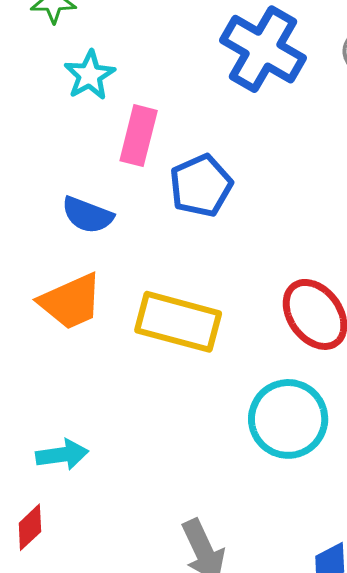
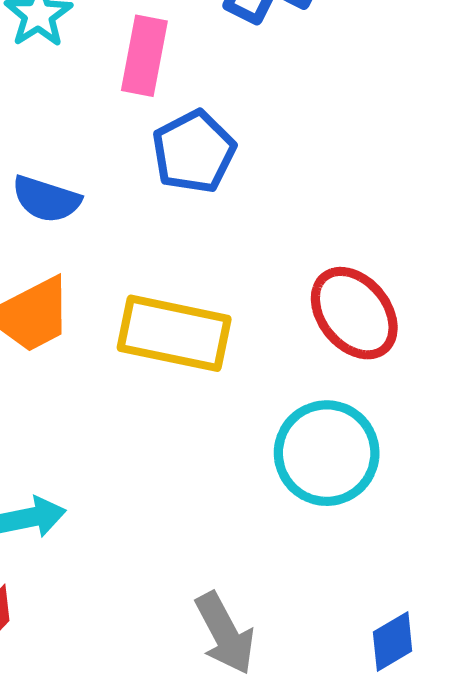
pink rectangle: (139, 136) -> (144, 56), moved

